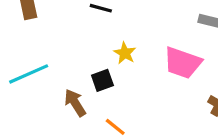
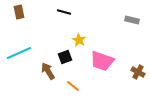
pink trapezoid: (183, 63) -> (102, 61), moved

